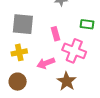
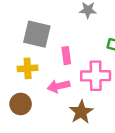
pink rectangle: (55, 34) -> (66, 56), moved
pink cross: (74, 51) -> (96, 76), turned -30

